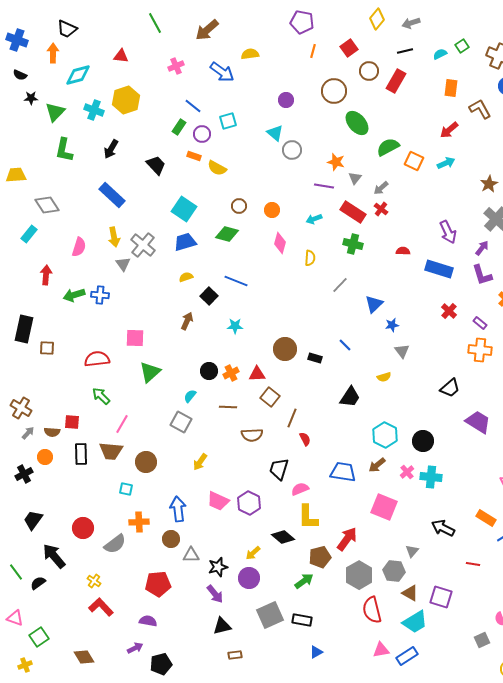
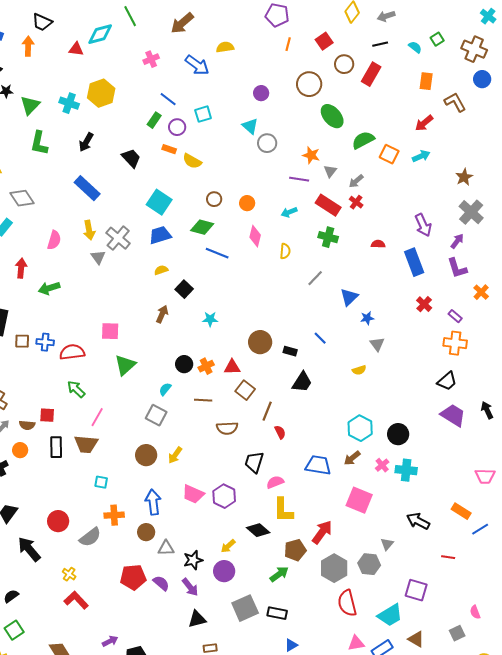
cyan semicircle: (440, 54) -> (415, 47), turned 64
red triangle: (121, 56) -> (76, 49), moved
cyan diamond: (78, 75) -> (100, 34), moved
blue rectangle: (439, 269) -> (414, 262), turned 52
blue line: (236, 281) -> (217, 253), moved
blue cross: (100, 295) -> (45, 342), moved
black trapezoid: (450, 388) -> (447, 381), moved
black trapezoid: (350, 397) -> (302, 382), moved
brown circle: (146, 462) -> (146, 455), moved
black semicircle: (38, 583) -> (11, 596), moved
brown triangle: (410, 593) -> (416, 639), moved
purple semicircle: (148, 621) -> (161, 583), moved, turned 30

